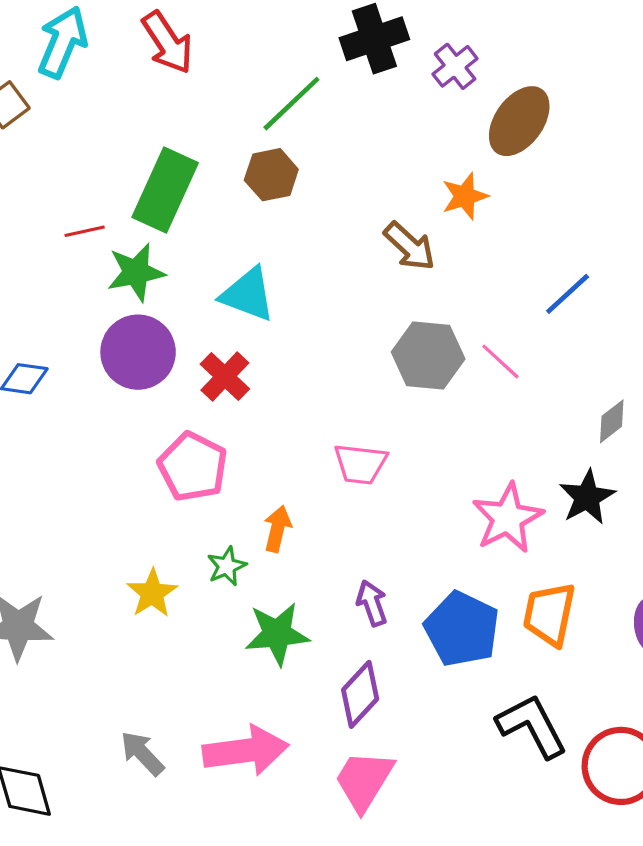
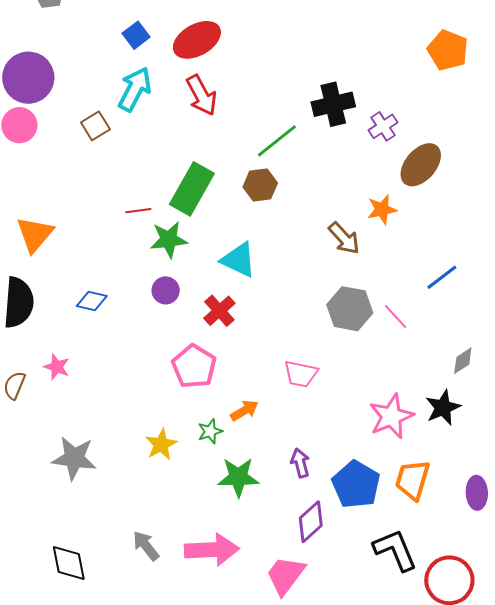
purple circle: (138, 352) -> (166, 290), size x0.6
orange arrow: (277, 529) -> (244, 410), turned 40
purple diamond: (360, 694) -> (311, 522), moved

